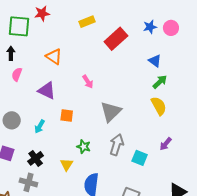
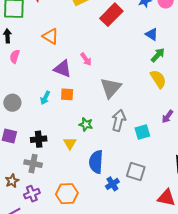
purple triangle: (47, 90) -> (62, 69), moved
cyan arrow: (40, 126) -> (45, 98), moved
black cross: (36, 158) -> (39, 139), turned 35
cyan square: (140, 158) -> (142, 132), turned -35

